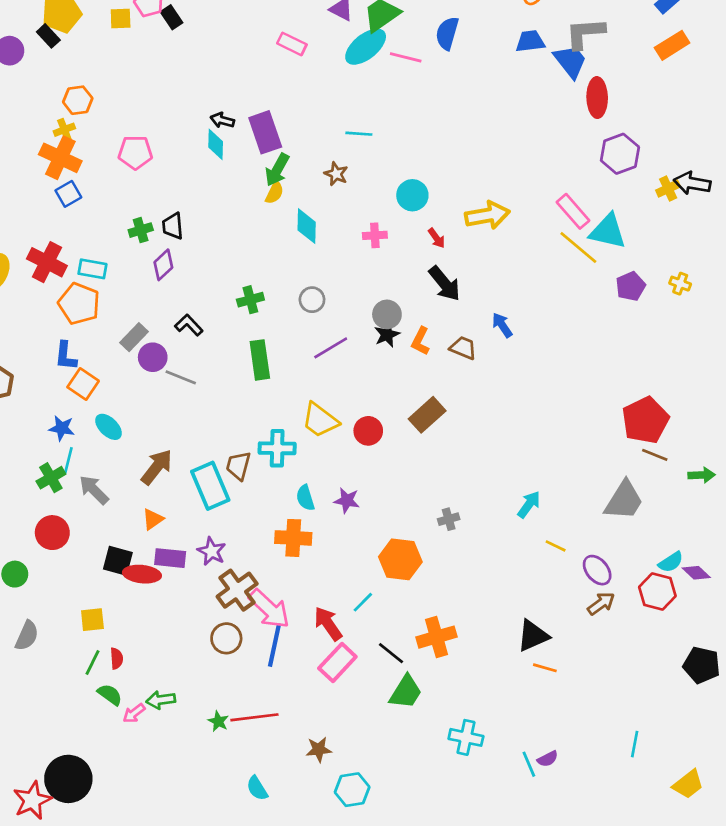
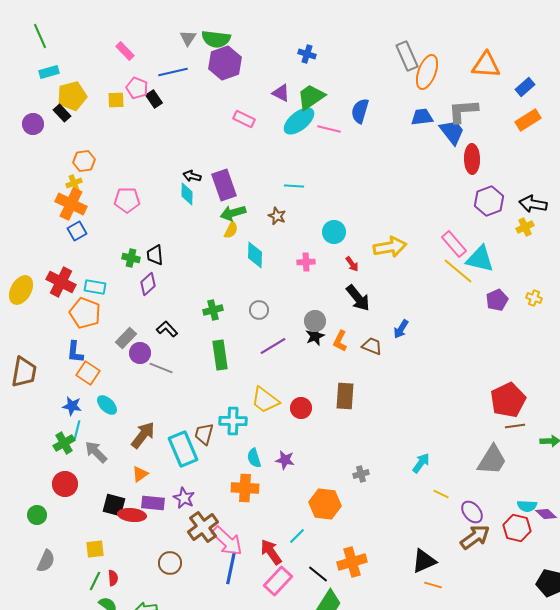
green arrow: (277, 170) -> (233, 213), turned 45
black arrow: (692, 183) -> (533, 204), moved
green cross: (141, 230) -> (131, 258), turned 30
blue arrow: (502, 325) -> (401, 329), turned -114
brown rectangle: (427, 415) -> (345, 396), turned -44
brown line: (655, 455) -> (515, 426), turned -30
cyan semicircle: (671, 562) -> (527, 506), turned 36
brown arrow: (601, 604) -> (475, 537), size x1.4
brown circle: (226, 638) -> (170, 563), moved

